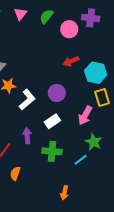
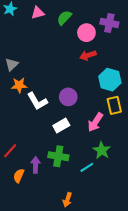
pink triangle: (20, 14) -> (38, 13), turned 32
red arrow: (71, 61) -> (88, 55), moved
white L-shape: (27, 100) -> (37, 101), turned 95
purple arrow: (27, 136) -> (35, 165), moved

